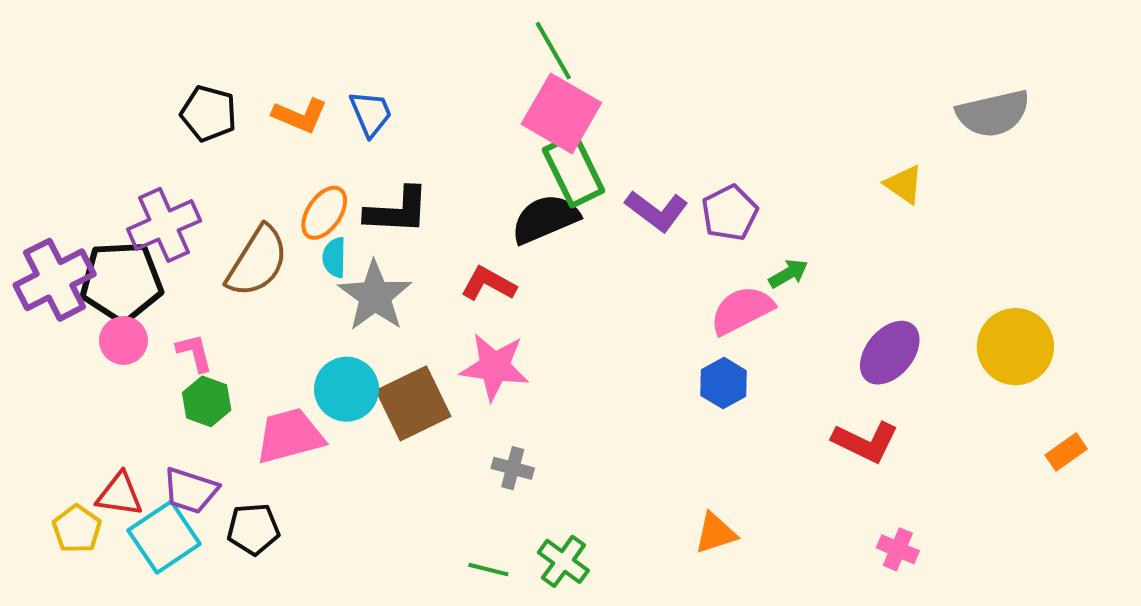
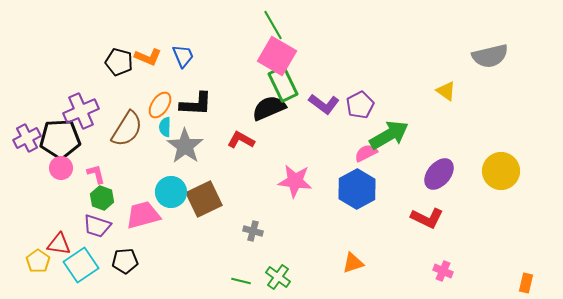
black pentagon: (209, 113) -> (119, 62), moved
green arrow: (788, 274) -> (389, 135), size x2.0
purple cross: (55, 280) -> (27, 138), size x0.7
pink semicircle: (742, 310) -> (366, 153), size x0.7
pink star: (494, 367) -> (295, 181), moved
blue hexagon: (724, 383) -> (357, 189), size x1.6
orange rectangle: (1066, 452) -> (526, 283), moved, turned -42
purple trapezoid: (190, 491) -> (97, 226), moved

